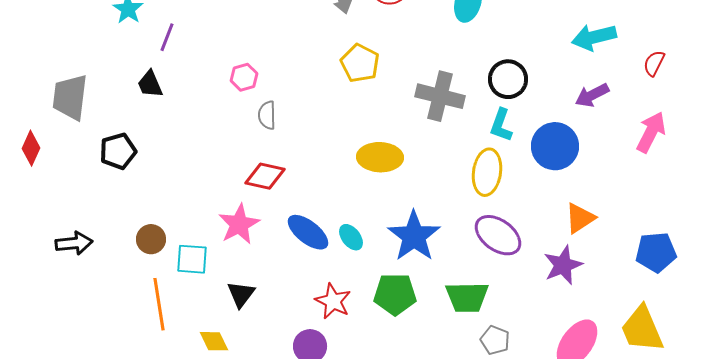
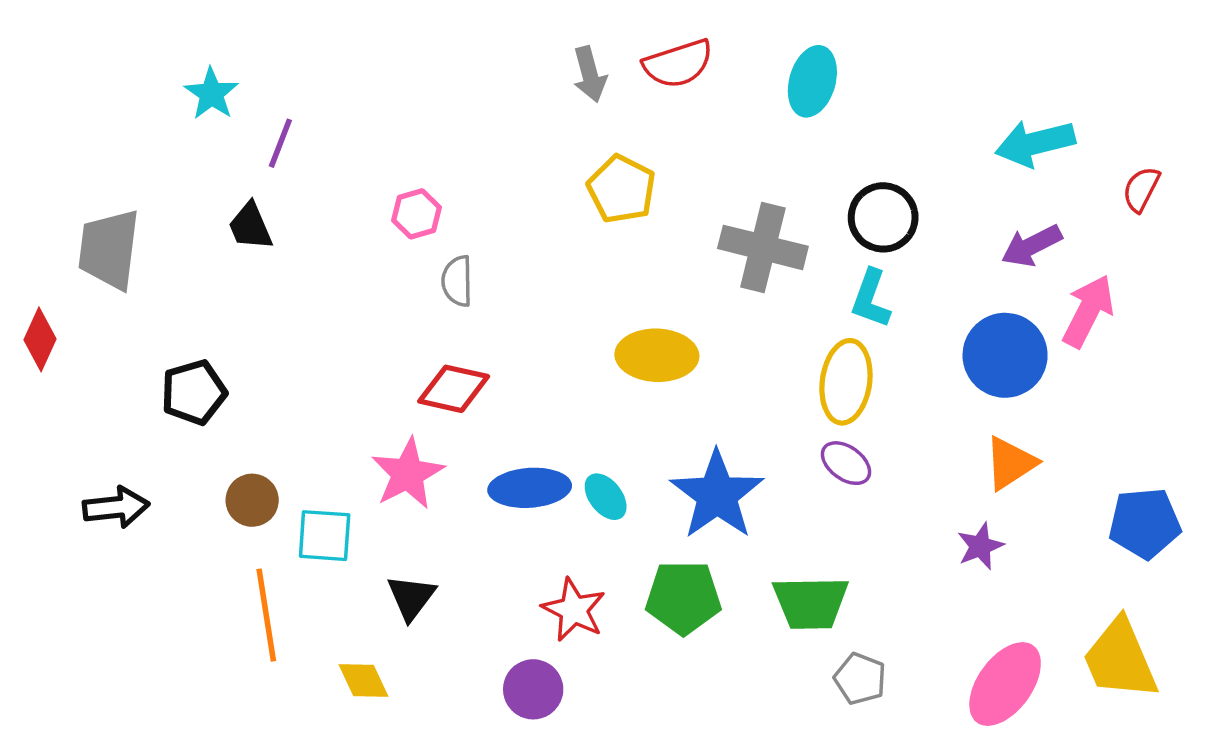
pink arrow: (651, 132) -> (1088, 311), moved
blue circle: (555, 146) -> (1005, 355), moved
black pentagon: (118, 151) -> (194, 392), moved
blue ellipse: (308, 232) -> (530, 488), turned -42
purple ellipse: (498, 235) -> (846, 463), moved, size x0.6
purple star: (563, 265) -> (980, 546), size x0.7

